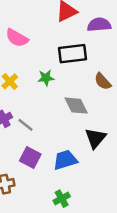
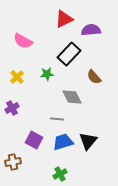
black rectangle: (73, 54) -> (69, 54), turned -40
gray line: (25, 125) -> (57, 119), moved, turned -32
black triangle: (95, 138) -> (88, 141), moved

